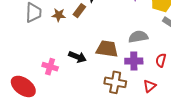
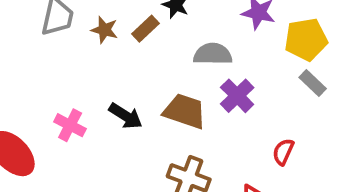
gray semicircle: (138, 37) -> (213, 54), moved
purple cross: (134, 61) -> (237, 96), moved, turned 36

